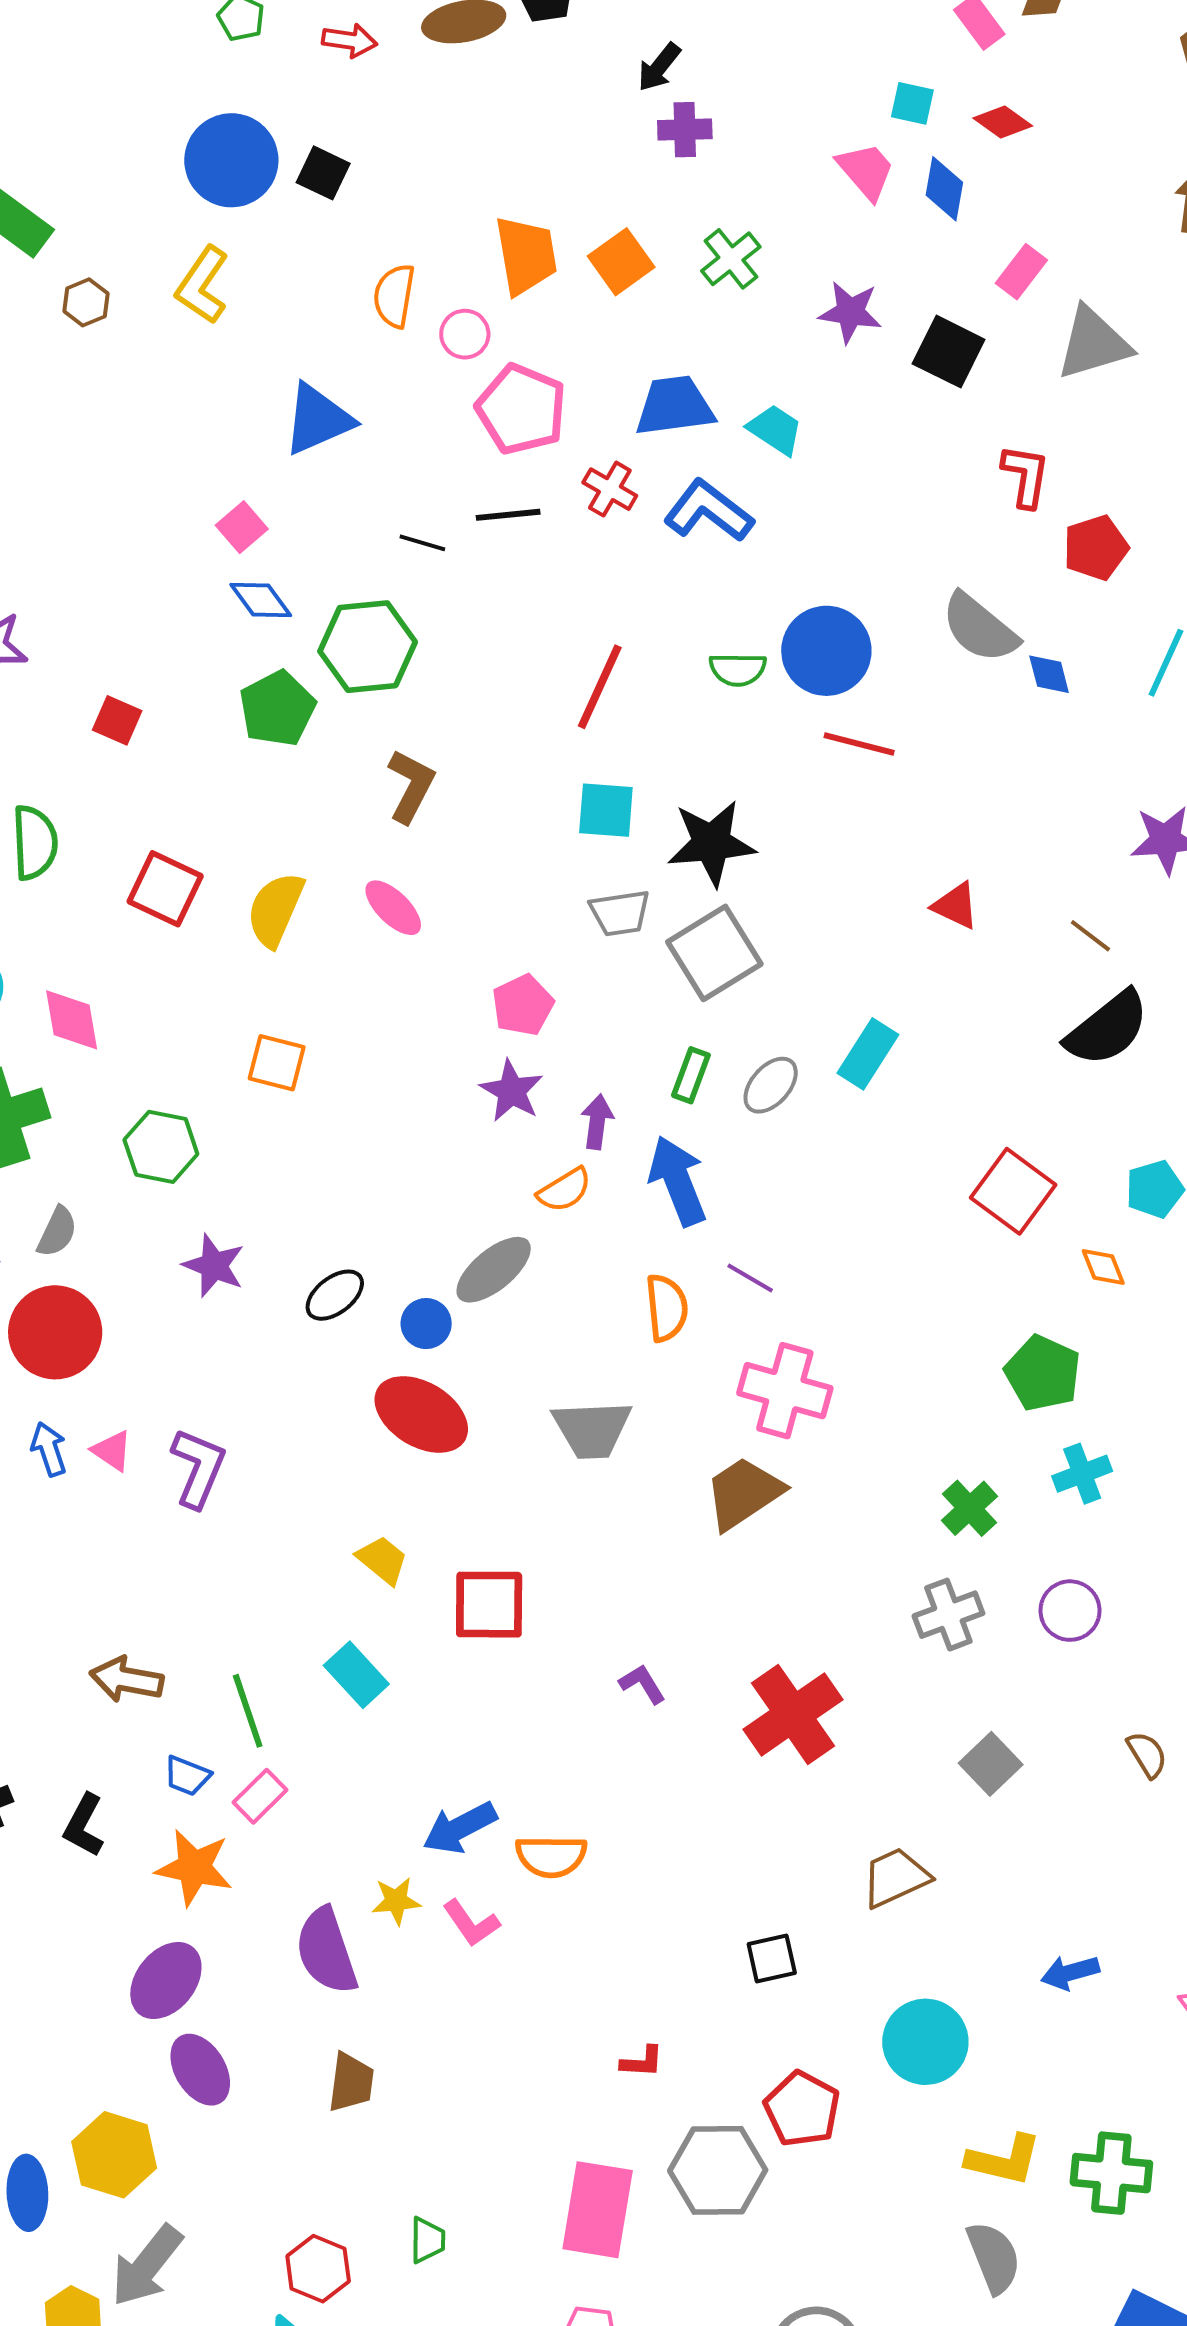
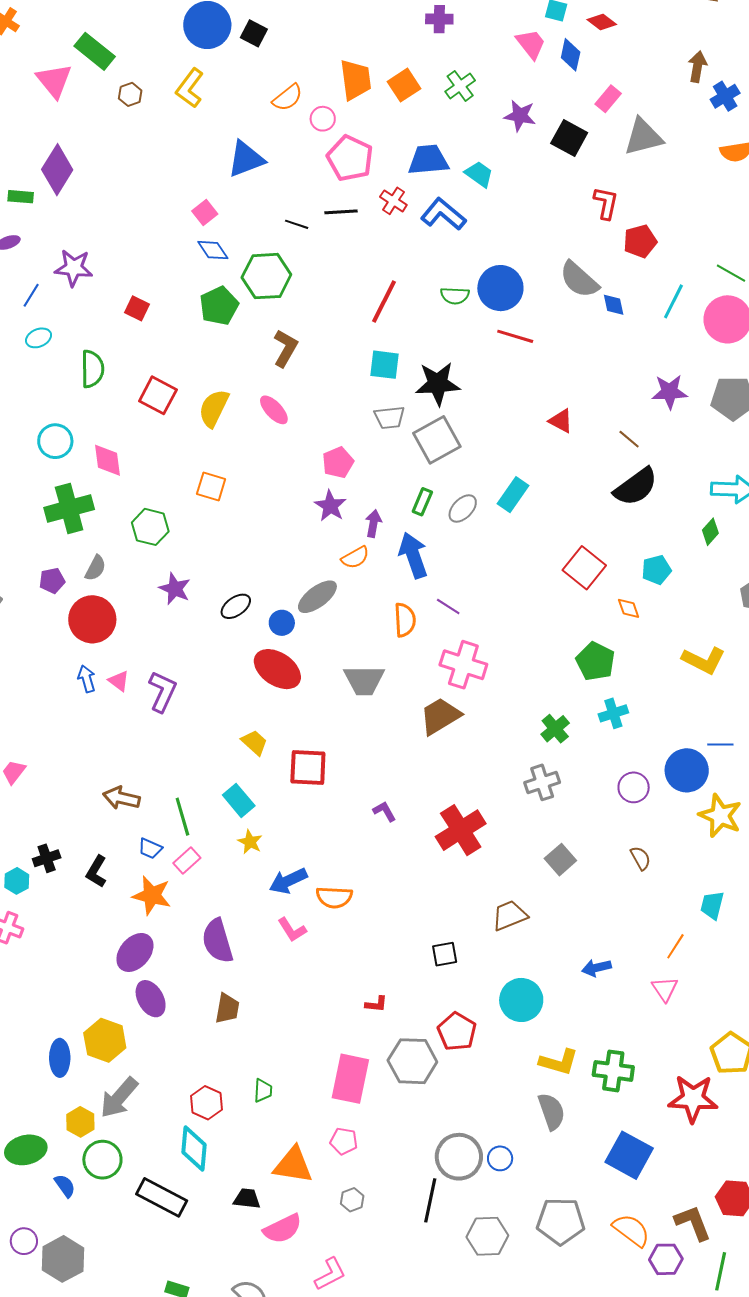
orange semicircle: (394, 296) -> (287, 98), turned -140
purple circle: (1070, 1611) -> (634, 787), moved
yellow star: (396, 1901) -> (250, 842), moved, turned 30

